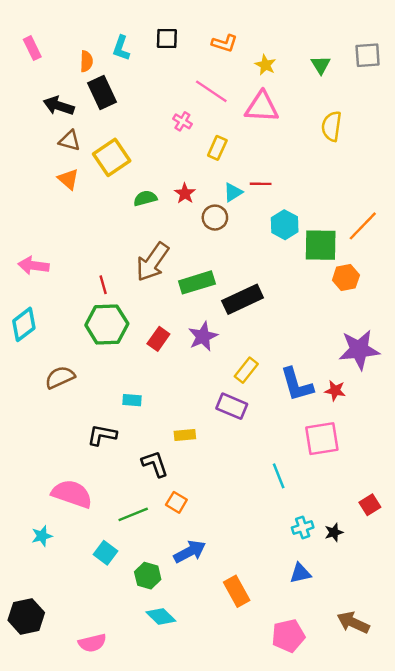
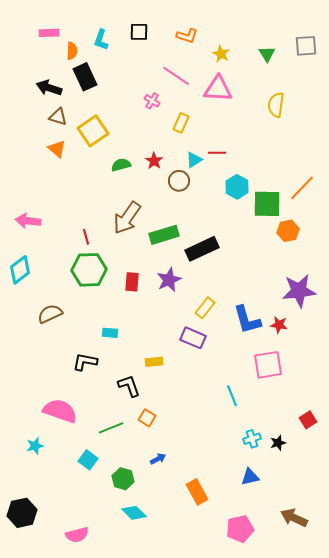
pink rectangle: (32, 48) -> (49, 33), moved, turned -66
red rectangle: (158, 339) -> (132, 282), turned -30
blue arrow: (190, 552) -> (158, 459), size x0.6

